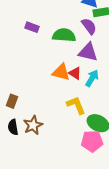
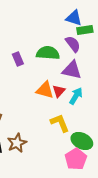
purple rectangle: (32, 27) -> (18, 59), moved, turned 48
red triangle: (75, 73) -> (59, 91), turned 40
pink pentagon: (92, 141) -> (76, 159), turned -30

